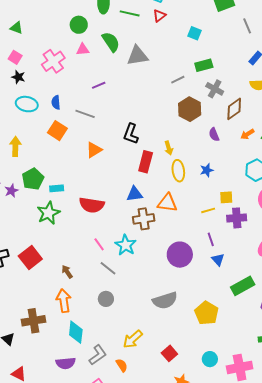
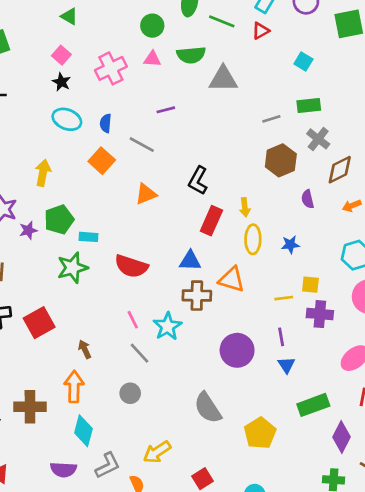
green semicircle: (111, 42) -> (191, 55), turned 110
gray semicircle: (165, 300) -> (208, 408), turned 65

